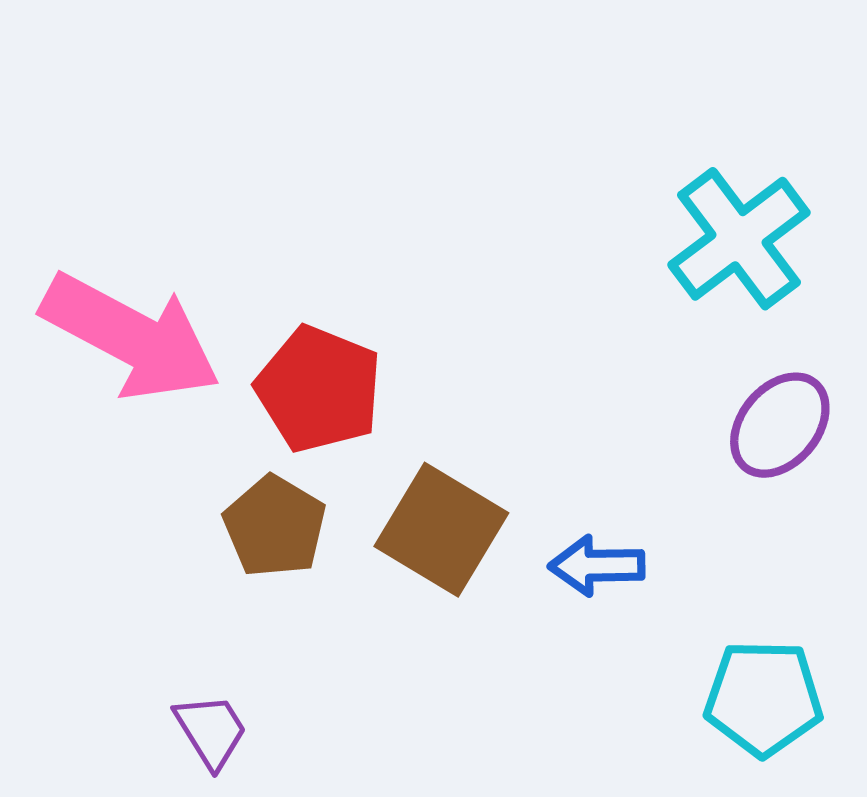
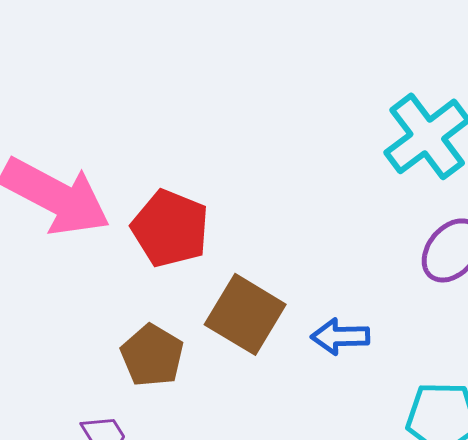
brown pentagon: (275, 526) -> (152, 355), moved

